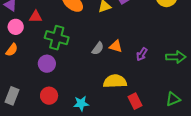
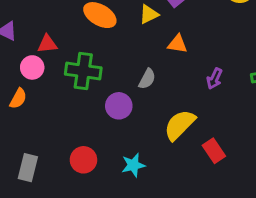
pink circle: (16, 27) -> (32, 67), moved
orange triangle: (116, 46) -> (177, 44), moved
purple circle: (47, 64) -> (119, 106), moved
yellow semicircle: (115, 81) -> (180, 125), turned -35

